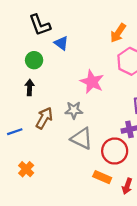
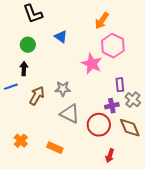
blue triangle: (61, 43) -> (61, 37), moved
pink star: (92, 82) -> (92, 64), moved
blue line: (15, 132) -> (11, 87), moved
orange rectangle: (102, 177) -> (55, 148), moved

